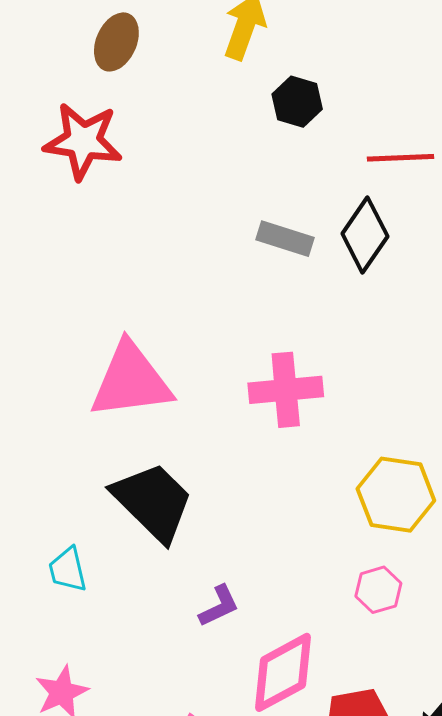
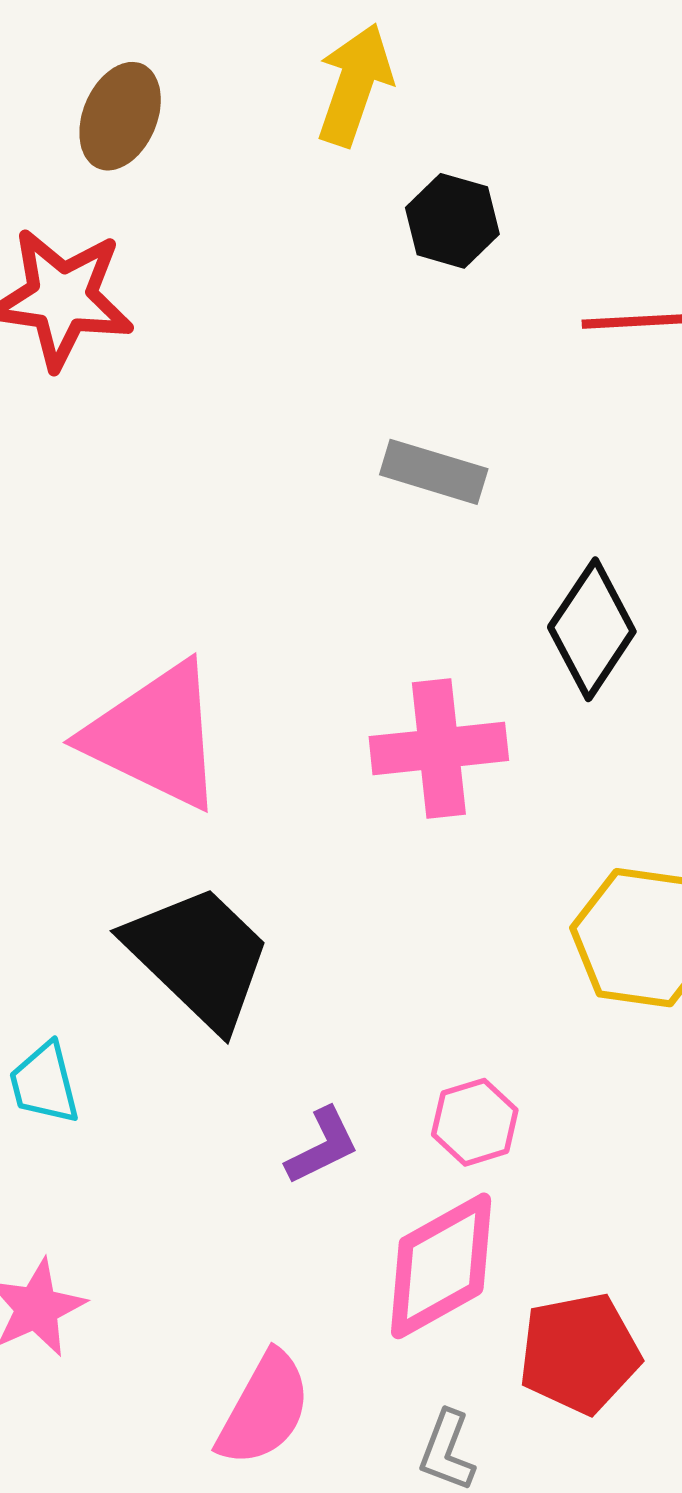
black diamond: (365, 235) -> (592, 629), moved
pink triangle: (131, 381) -> (155, 736), turned 34
pink hexagon: (378, 590) -> (475, 1122), moved

